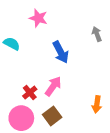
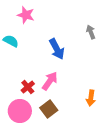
pink star: (38, 18) -> (26, 15), moved

